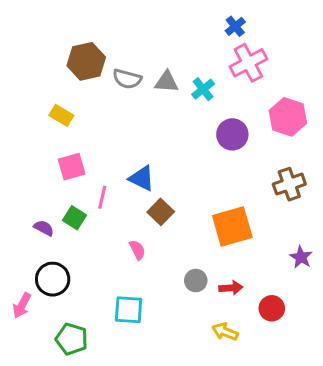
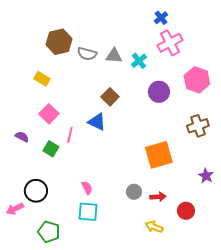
pink square: (72, 167) -> (49, 114), turned -30
brown square: (161, 212) -> (110, 97), moved
purple semicircle: (44, 228) -> (22, 137), moved
pink semicircle: (137, 250) -> (87, 188), moved
pink arrow: (22, 305) -> (15, 209), turned 36

